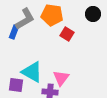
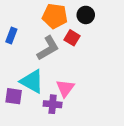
black circle: (93, 14) -> (86, 15), moved
gray L-shape: (25, 19) -> (48, 48), moved

